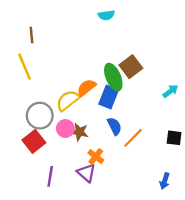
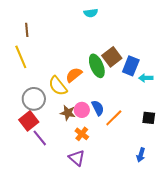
cyan arrow: (171, 91) -> (146, 78), turned -144
blue rectangle: (109, 97) -> (131, 66), moved
yellow semicircle: (68, 100) -> (58, 86), turned -90
pink circle: (65, 128) -> (82, 110), moved
purple triangle: (86, 173) -> (77, 158), moved
purple line: (50, 176) -> (40, 138), moved, turned -48

